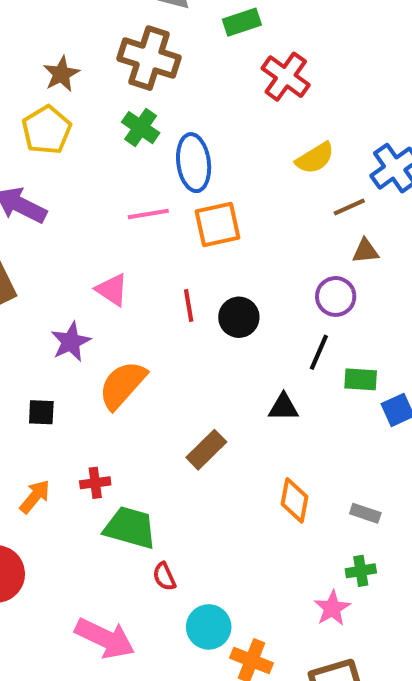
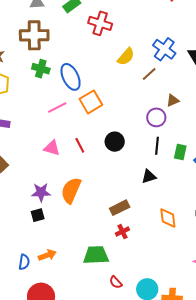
brown triangle: (365, 251) -> (173, 101), moved
red line: (189, 305) -> (80, 145), moved
purple star: (71, 342) -> (41, 192), moved, turned -30
green rectangle: (361, 379) -> (180, 152), turned -63
brown rectangle: (206, 450) -> (120, 208), turned 36
red cross: (95, 483) -> (122, 232), moved
orange arrow: (35, 497) -> (47, 255), turned 48
red semicircle: (164, 577) -> (116, 282), moved

